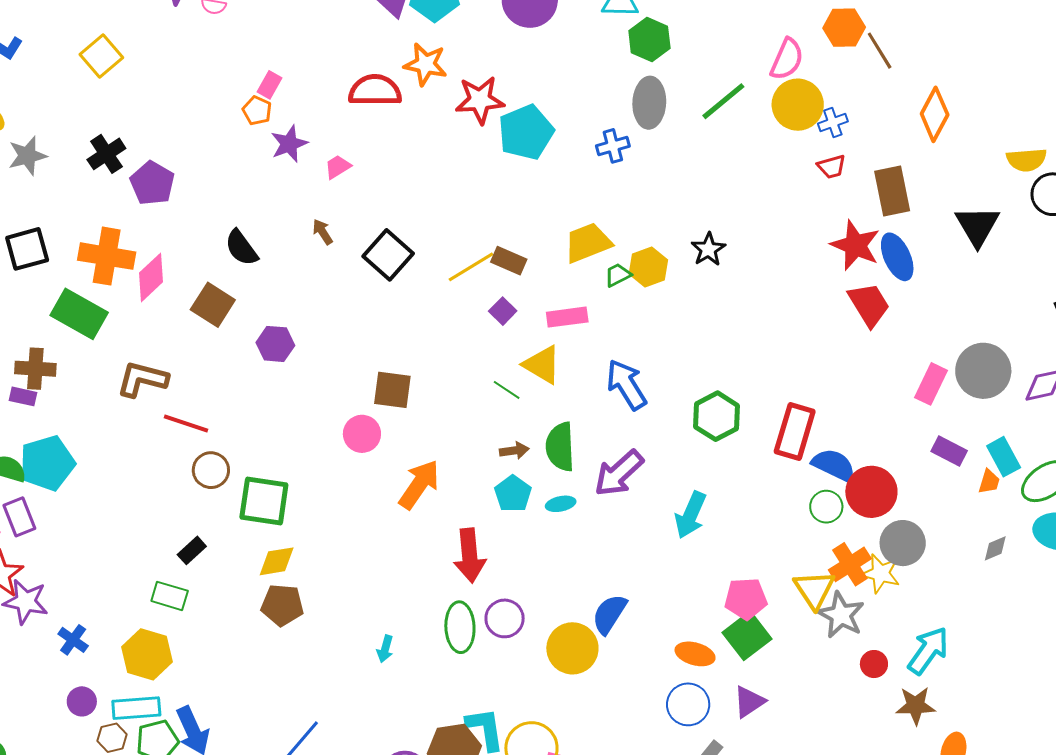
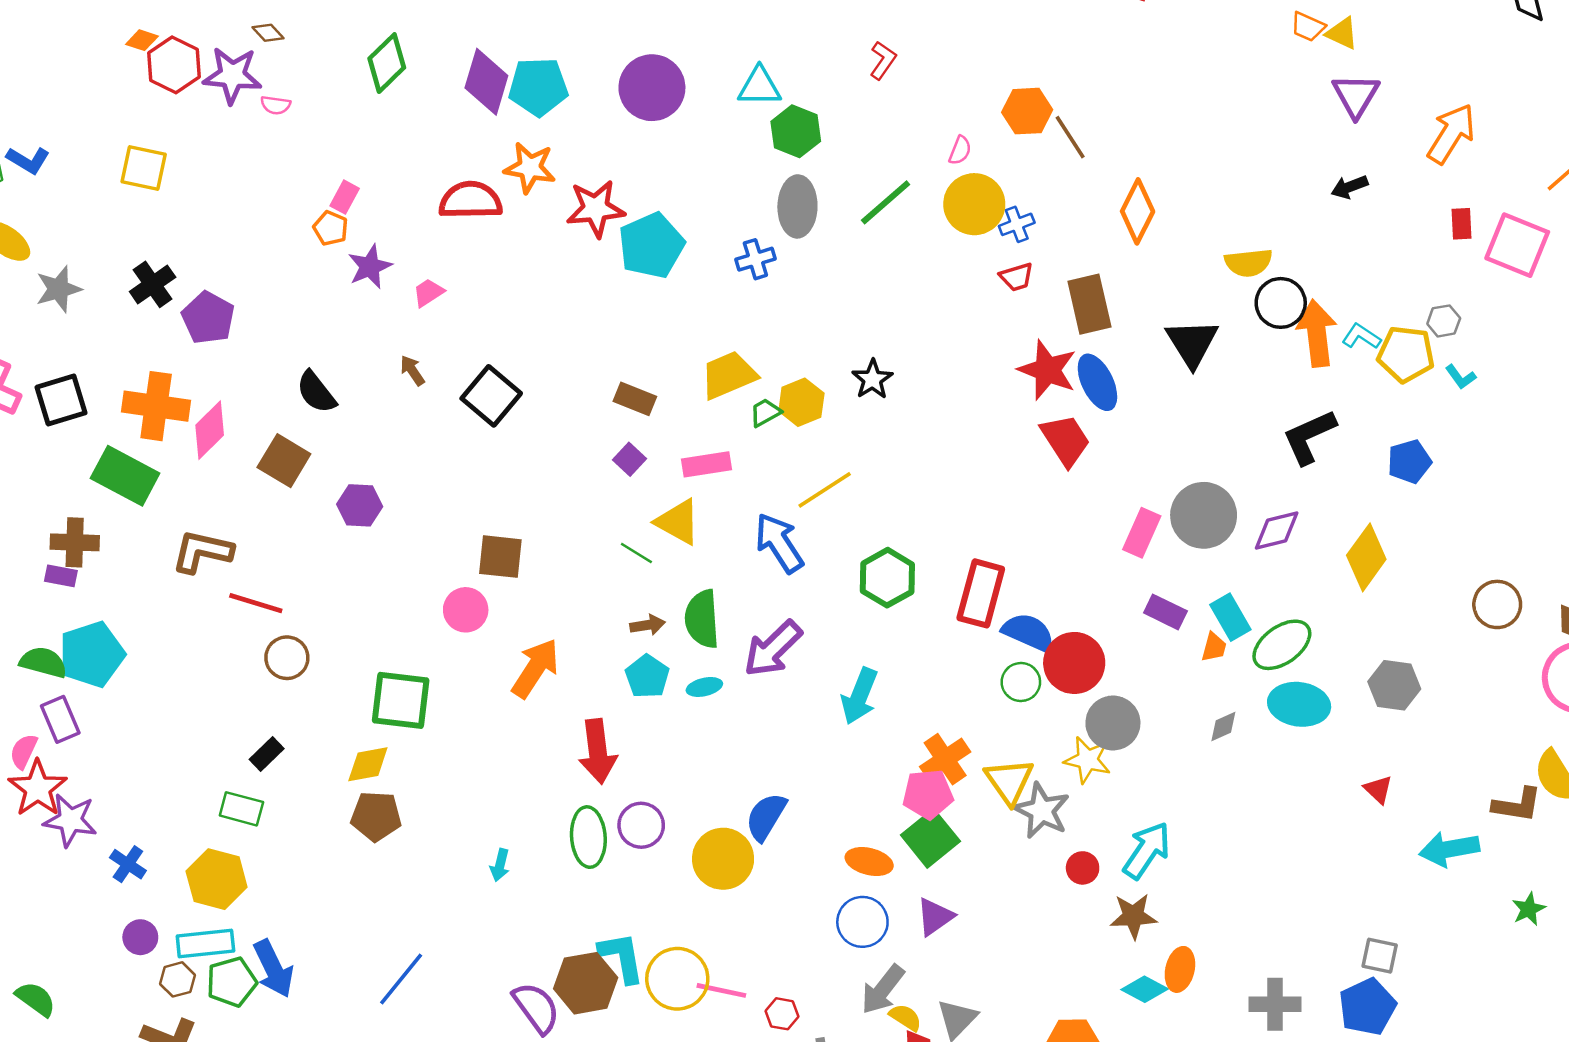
yellow square: (101, 56) -> (144, 168), turned -36
pink semicircle: (787, 59) -> (960, 150), size x0.6
yellow line: (471, 267) -> (825, 490), moved
green square: (264, 501) -> (401, 700), moved
orange cross: (850, 564) -> (945, 759), moved

